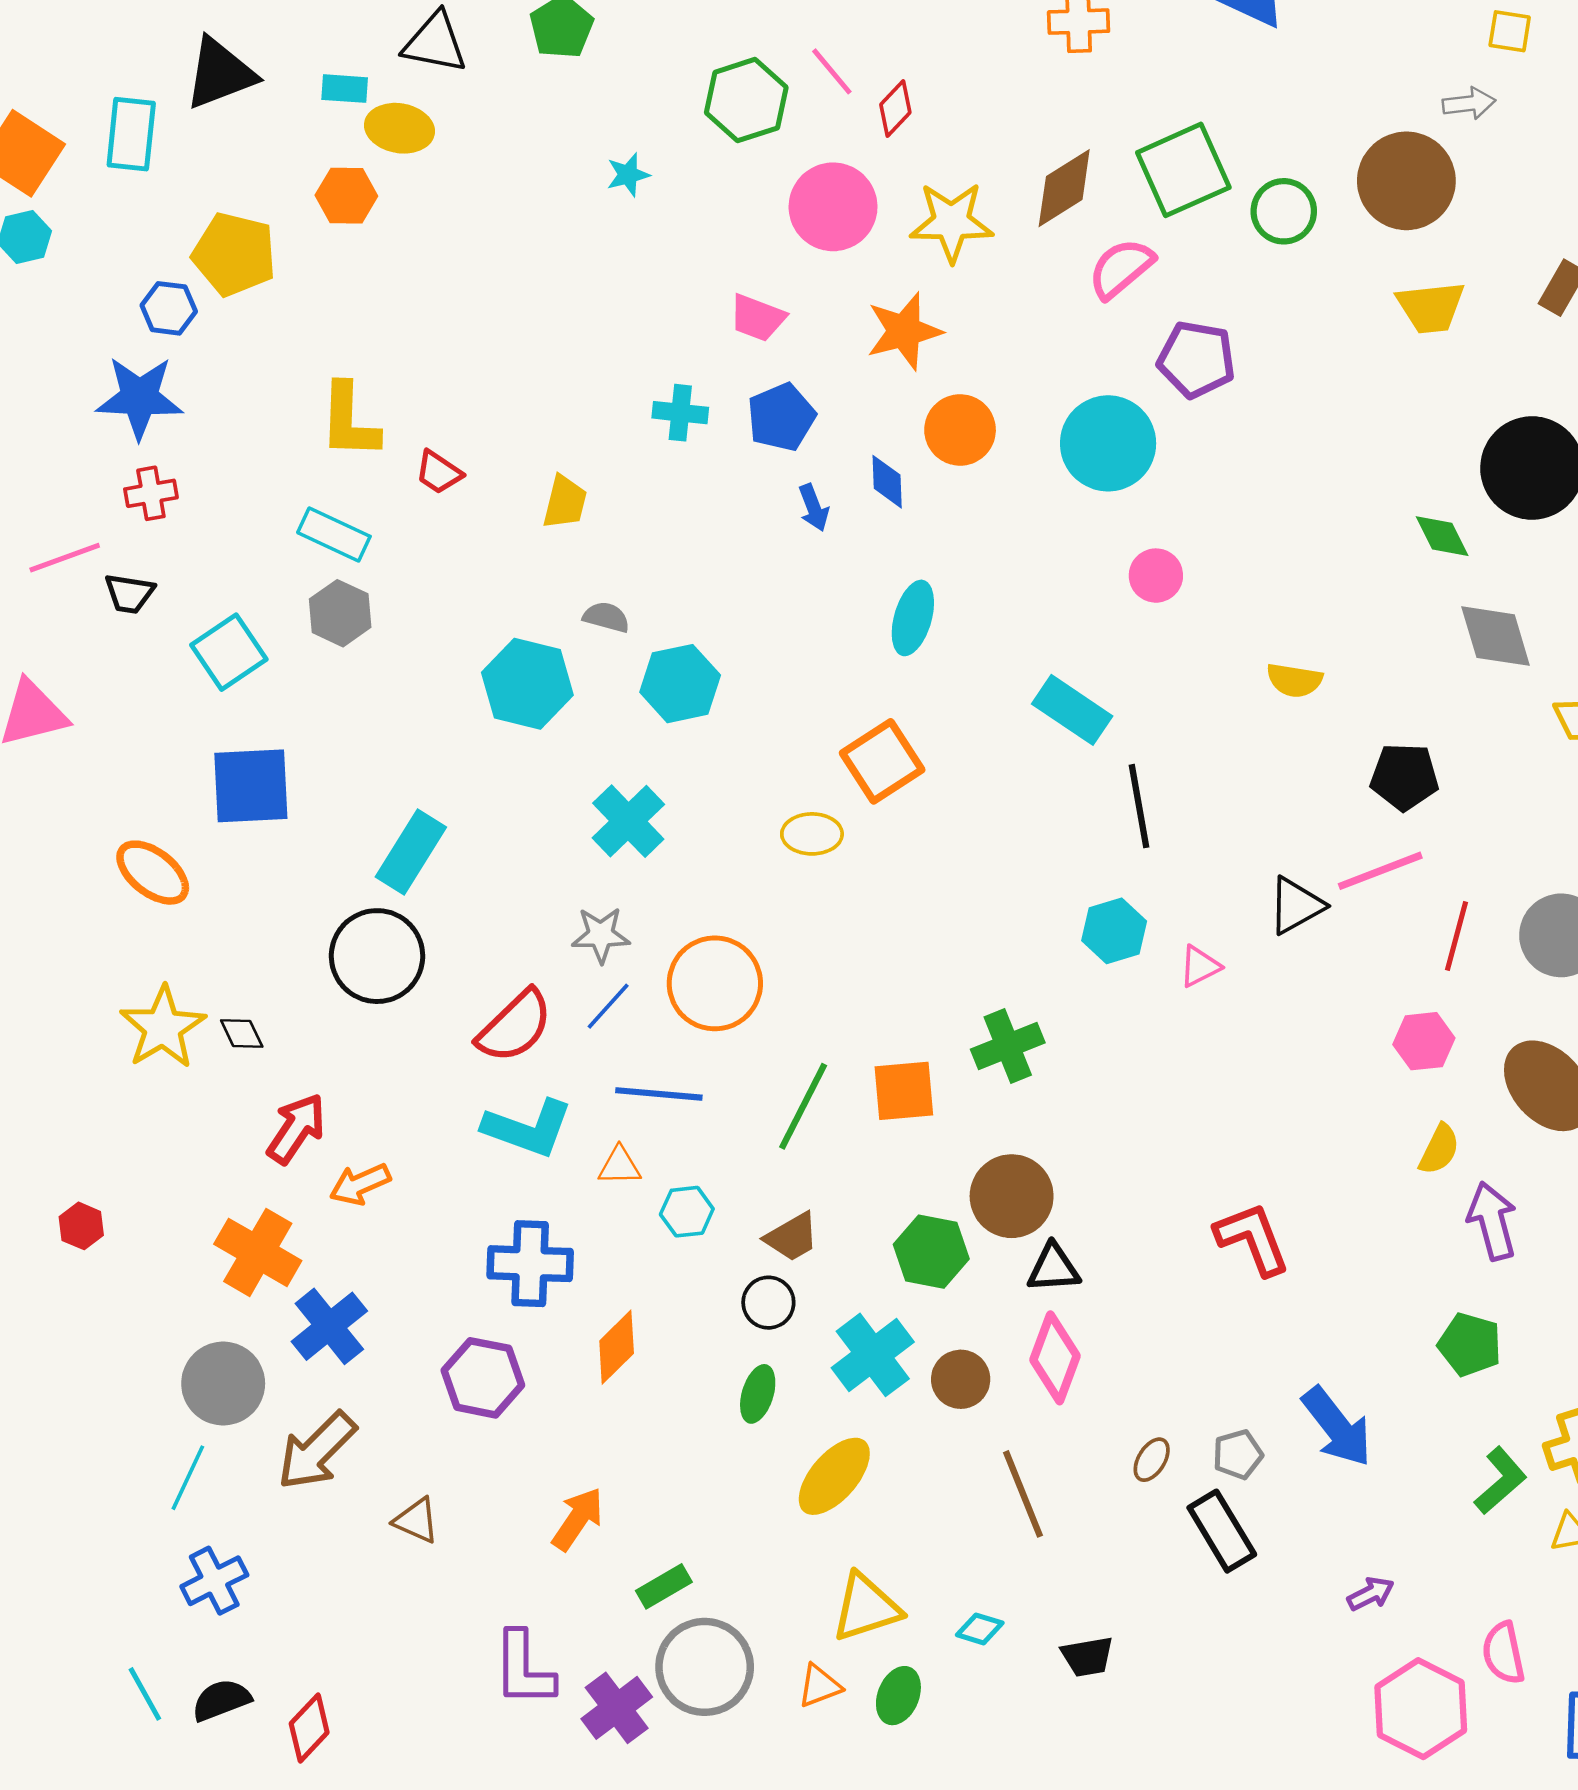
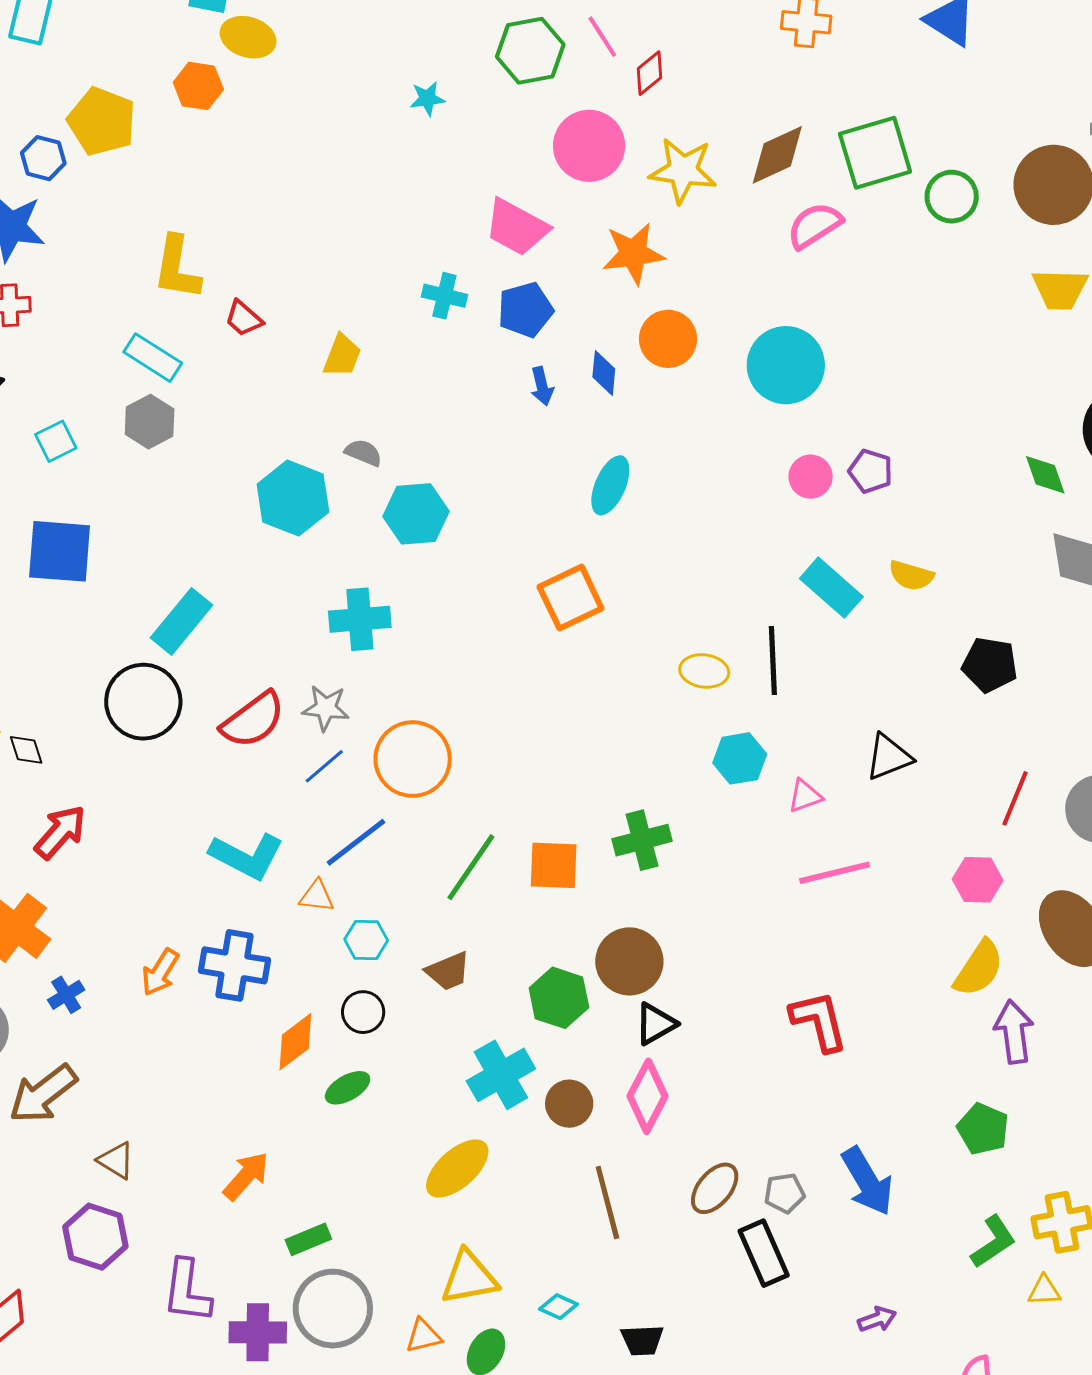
pink trapezoid: (757, 318) -> (517, 227), size x1.4
purple pentagon: (1196, 359) -> (871, 471), moved, size x0.7
cyan square: (229, 652) -> (56, 441), size x0.7
cyan rectangle: (1072, 710) -> (831, 588), moved
cyan cross: (628, 821) -> (360, 619), turned 32
yellow ellipse: (812, 834) -> (704, 671), moved
pink line: (1380, 871) -> (835, 873), moved
red semicircle: (515, 1026) -> (253, 720), moved
blue line: (659, 1094) -> (356, 842), turned -50
yellow semicircle: (1439, 1149) -> (979, 968), size x1.4
orange arrow: (360, 1184) -> (160, 972), moved, turned -42
black triangle: (1053, 1268) -> (656, 1024), turned -33
black circle: (768, 1303) -> (363, 1012), moved
blue cross: (329, 1326) -> (66, 995), size x0.6
purple hexagon: (483, 1378) -> (95, 1237), moved
green ellipse: (758, 1394) -> (348, 1088), moved, turned 36
brown ellipse: (1152, 1460) -> (715, 1188), size x1.5
purple cross: (617, 1708) -> (258, 1332), turned 30

